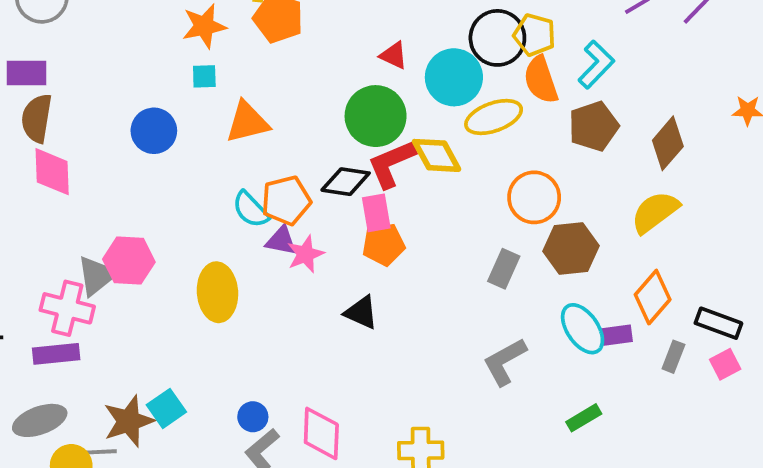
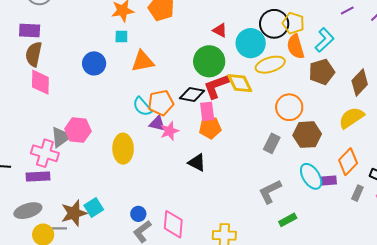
green rectangle: (584, 418) -> (288, 220), moved

